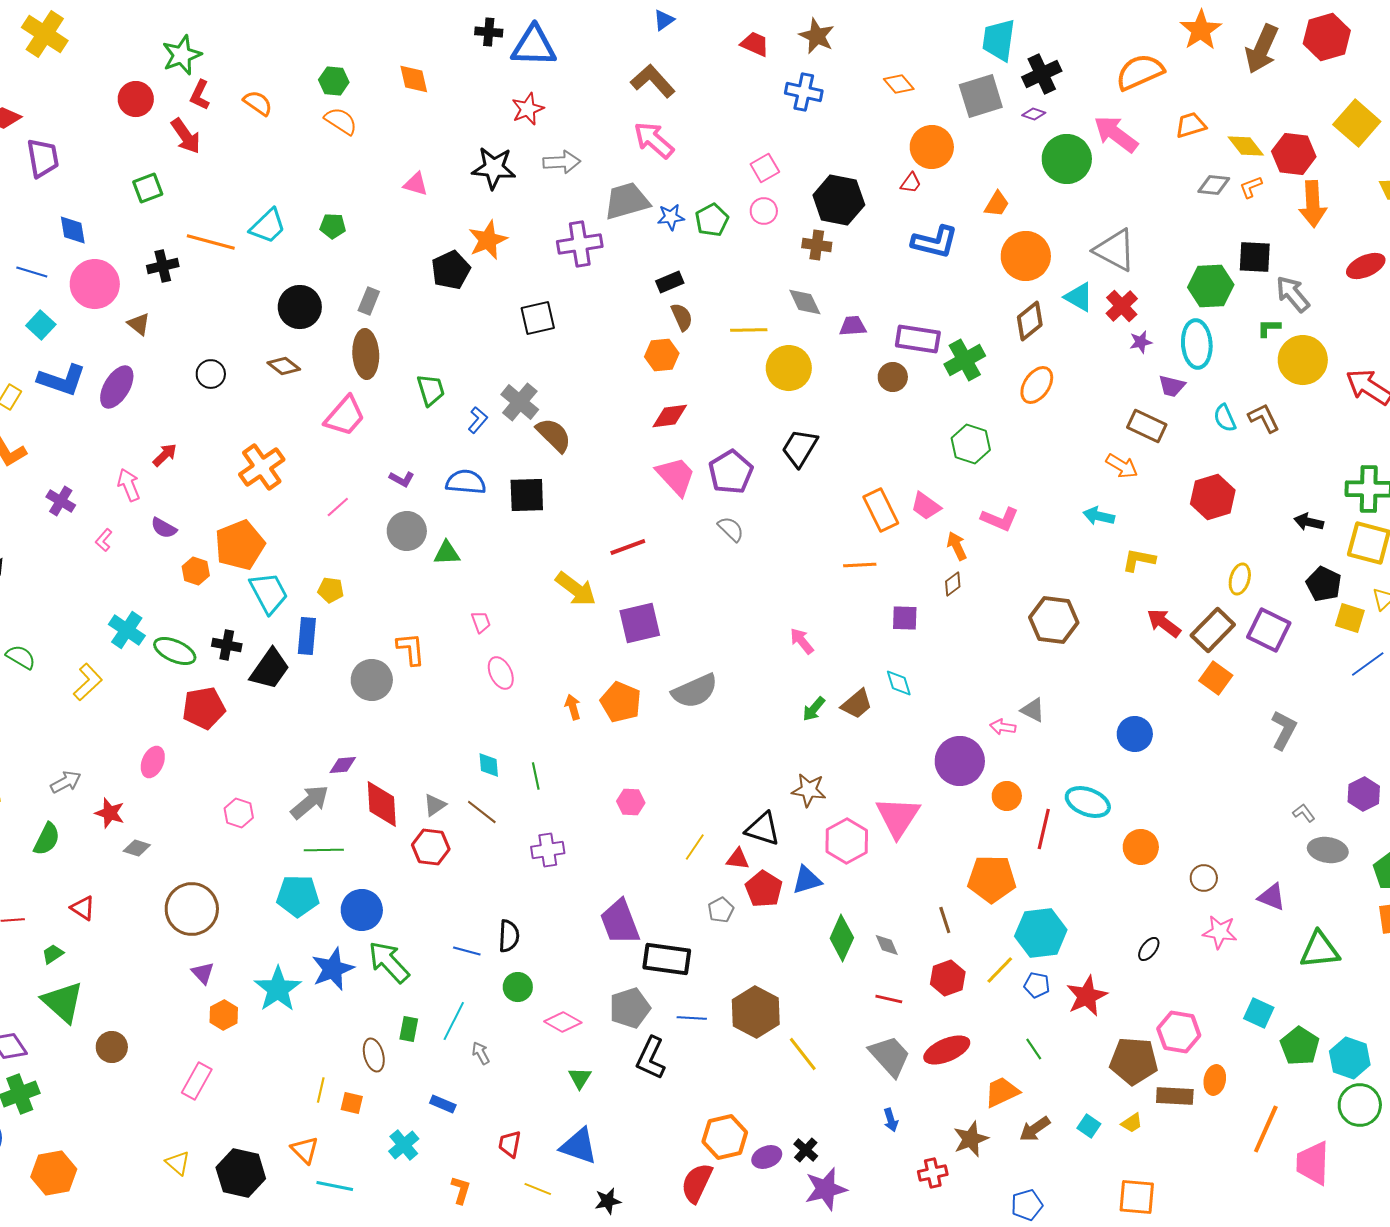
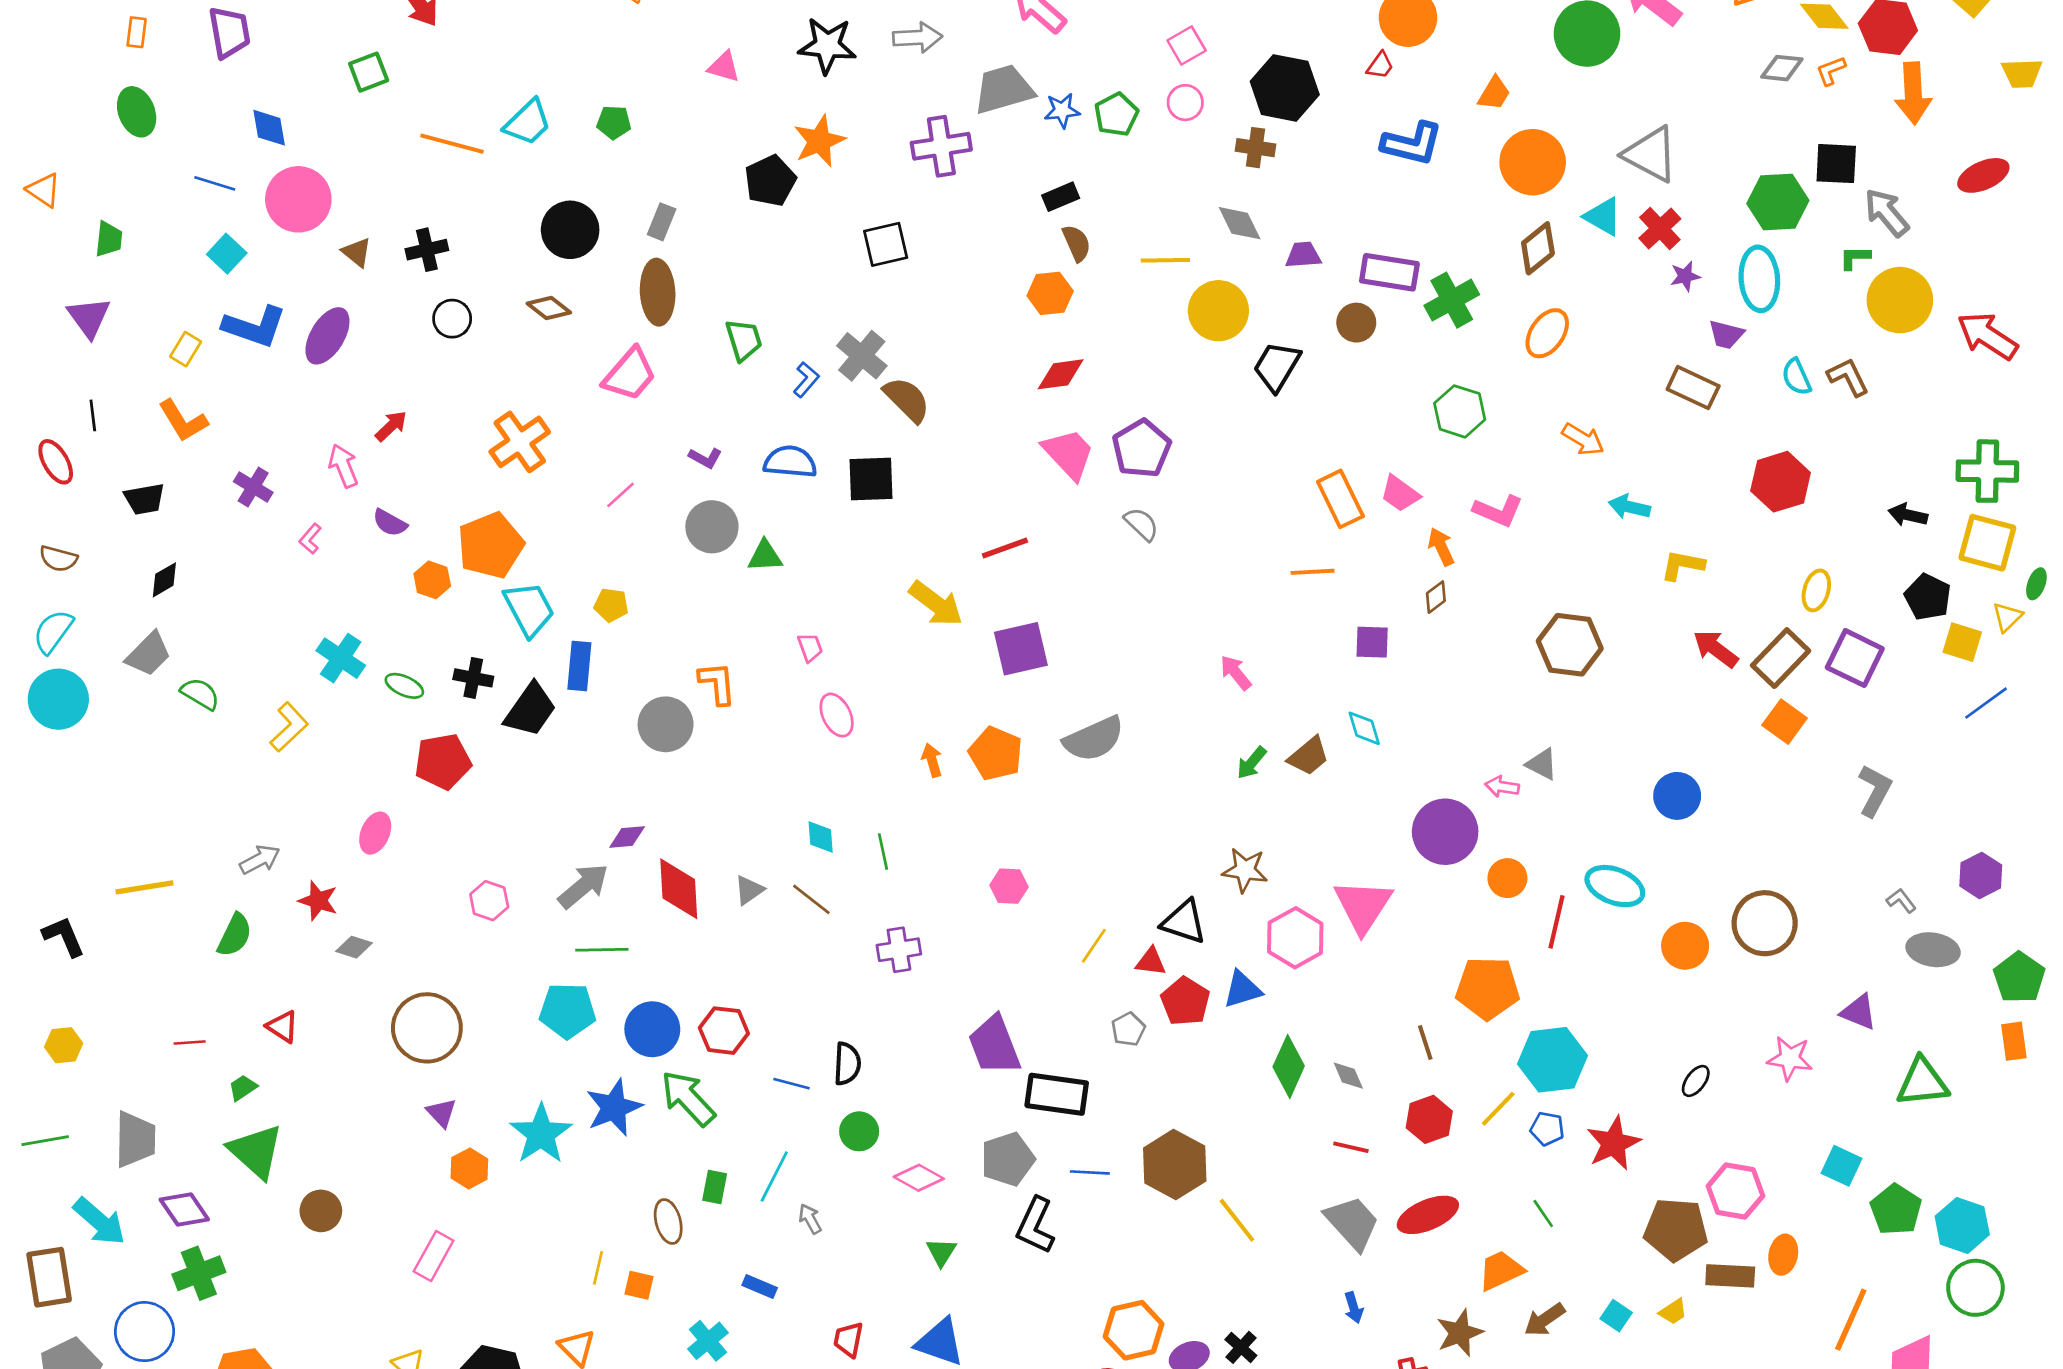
black cross: (163, 266) -> (427, 250), moved
black trapezoid: (800, 448) -> (1277, 366), moved
orange arrow: (1122, 466) -> (1583, 439), moved
green ellipse: (175, 651) -> (404, 686), size x0.7
red hexagon: (431, 847) -> (724, 1031), moved
brown circle: (1204, 878) -> (1765, 923), moved, size x1.8

